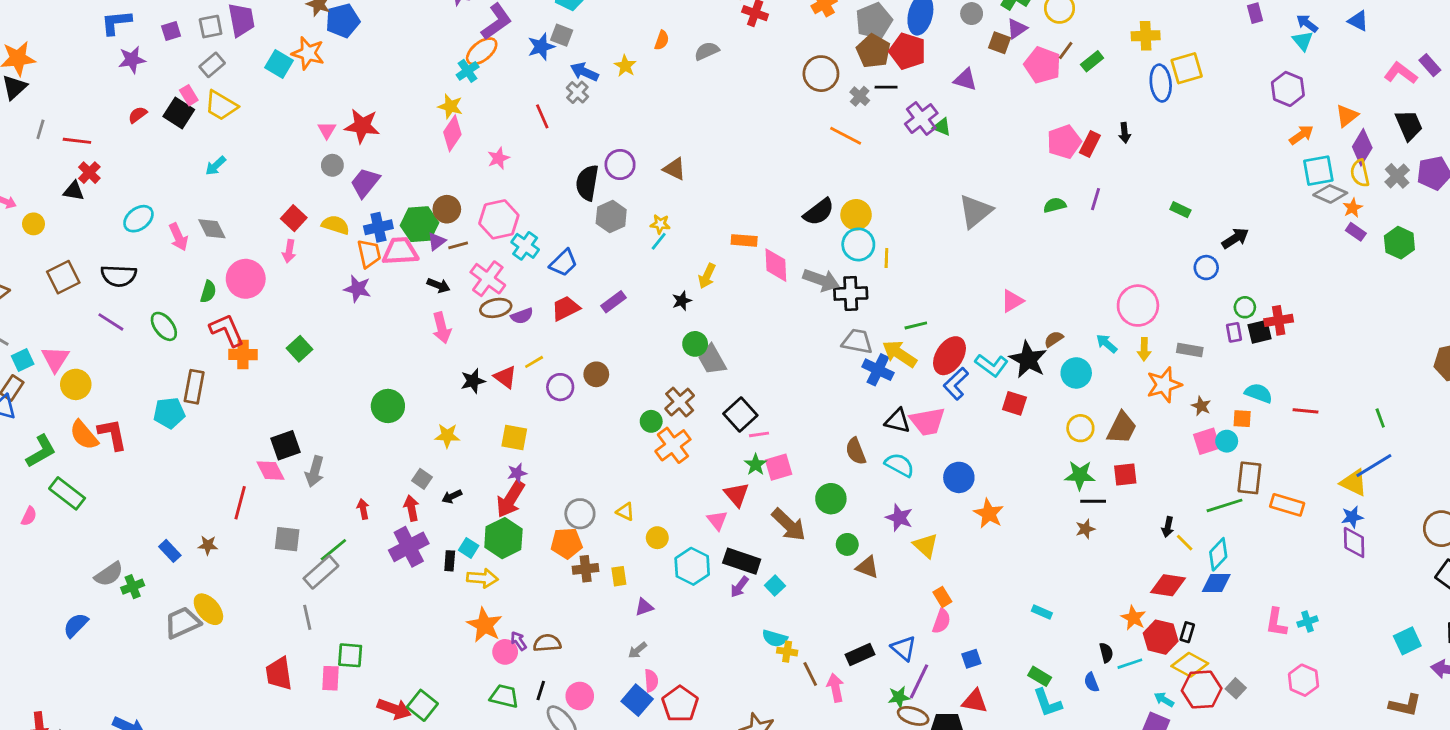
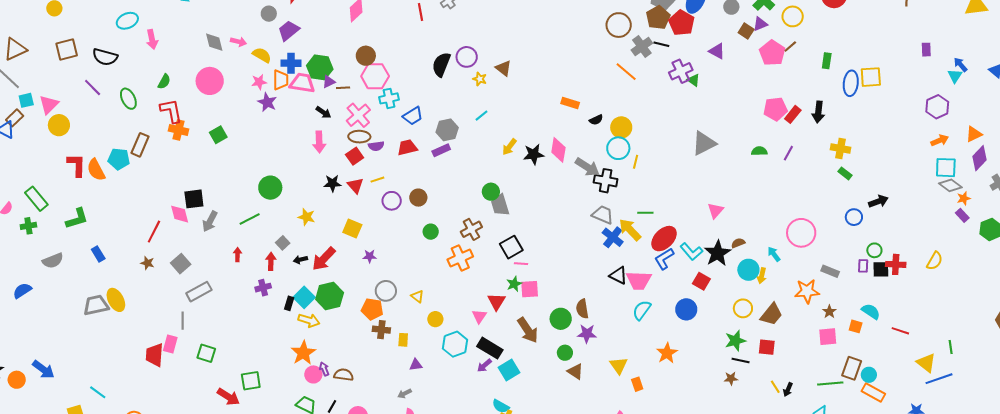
yellow cross: (1146, 36) -> (840, 149), moved
green rectangle: (1092, 61) -> (827, 61), moved, turned -56
gray cross: (860, 96) -> (642, 47), size x1.5
black arrow: (1125, 133) -> (818, 112), size x1.5
pink star: (498, 158) -> (259, 82), moved
yellow semicircle: (1360, 173) -> (935, 261), moved, turned -150
brown circle: (447, 209) -> (366, 56), moved
black semicircle: (819, 212) -> (596, 120), size x0.6
gray hexagon: (611, 216) -> (447, 130), moved
red square: (294, 218) -> (355, 156), moved
yellow star: (660, 224) -> (480, 79), moved
gray diamond: (212, 229) -> (214, 42), moved
orange rectangle: (744, 240) -> (570, 103), moved
cyan cross: (525, 246) -> (389, 98), turned 30
pink arrow: (289, 251) -> (239, 42), moved, turned -98
pink circle: (246, 279) -> (210, 81), moved
black star: (682, 301) -> (534, 154), moved, size x1.5
pink triangle: (1012, 301) -> (715, 211), turned -30
yellow arrow: (1144, 349) -> (762, 276), moved
green circle: (651, 421) -> (431, 232), moved
orange semicircle: (84, 435) -> (96, 170), moved
cyan circle: (1227, 441) -> (869, 375), moved
green L-shape: (41, 451) -> (77, 219), moved
brown semicircle: (856, 451) -> (582, 309), moved
cyan semicircle: (900, 465) -> (642, 310), moved, turned -95
purple star: (517, 473) -> (370, 256), moved
green star: (1080, 475) -> (735, 341), turned -30
blue circle: (959, 477) -> (686, 309), moved
yellow triangle: (1354, 483) -> (926, 363), moved
red arrow: (510, 499) -> (324, 259), moved
purple star: (899, 518) -> (587, 334), moved, turned -30
gray square: (287, 539) -> (181, 264), turned 30
yellow line: (1185, 543) -> (775, 387), moved
brown star: (208, 545) -> (147, 263), moved
purple cross: (409, 547) -> (263, 288), size x0.6
cyan square: (469, 548) -> (304, 297), size x1.5
green line: (333, 550) -> (250, 219), moved
cyan square: (775, 586) -> (509, 370), size x1.5
green cross: (133, 587) -> (28, 226), moved
orange rectangle: (942, 597) -> (637, 384), moved
pink rectangle: (331, 678) -> (170, 344), moved
green square: (422, 705) -> (251, 381), moved, turned 30

